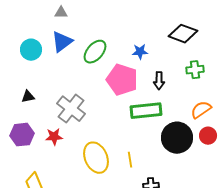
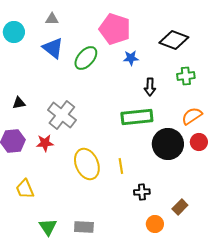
blue triangle: (62, 42) -> (53, 48), turned -45
cyan circle: (31, 50) -> (14, 32), moved
pink pentagon: (122, 80) -> (115, 29), moved

